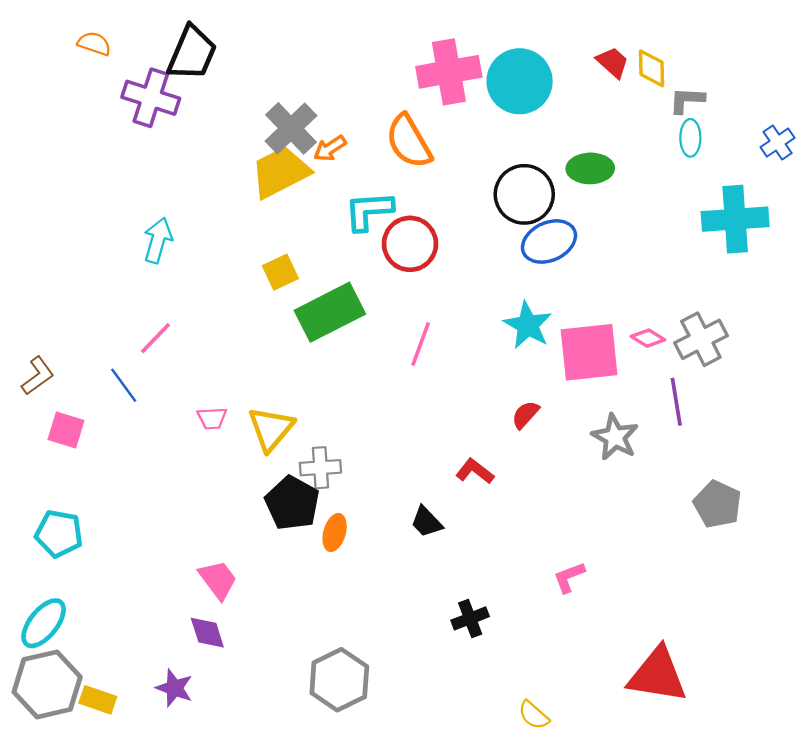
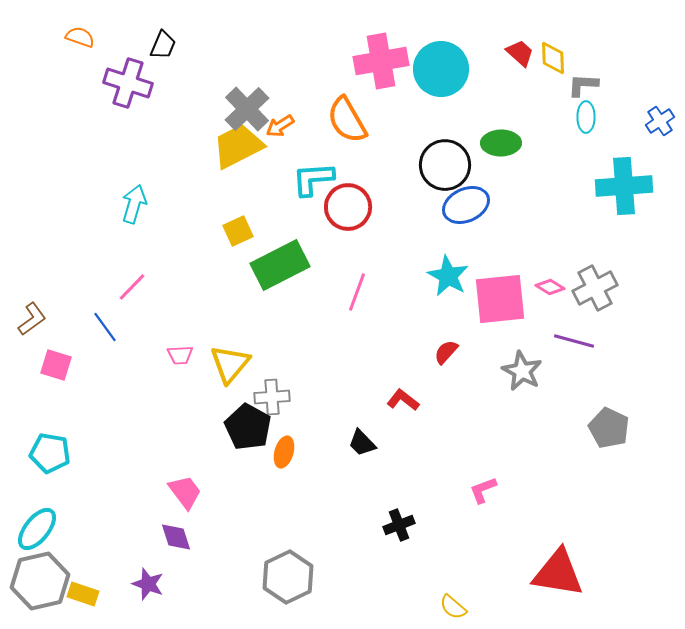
black trapezoid: (192, 53) -> (163, 45), size x0.6
purple line: (676, 402) -> (574, 341), turned -66

